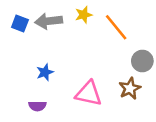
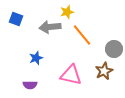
gray arrow: (49, 21) -> (50, 27), moved
orange line: (116, 27) -> (82, 35), moved

